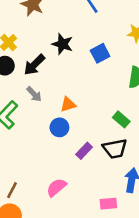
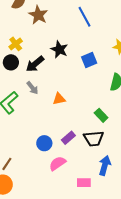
blue circle: (59, 127) -> (44, 143), moved
pink semicircle: (56, 187) -> (57, 163), moved

